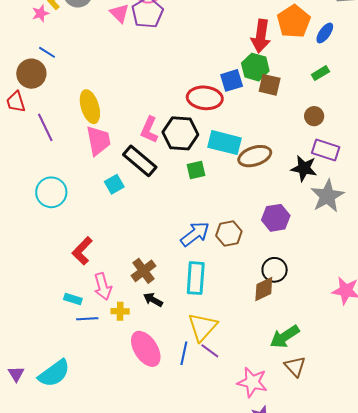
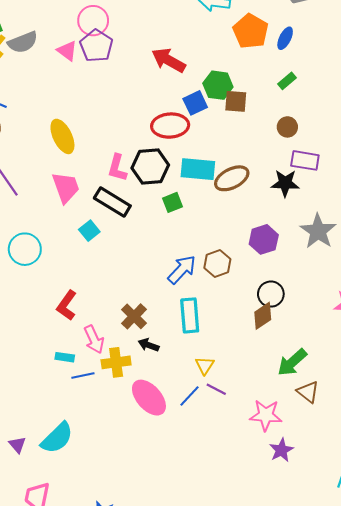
red arrow: (261, 36) -> (169, 60), moved, turned 120
yellow ellipse: (90, 107) -> (62, 136), moved
gray star: (327, 196) -> (318, 231), moved
yellow cross: (120, 311) -> (116, 362), size x1.5
yellow triangle: (202, 327) -> (205, 365), size x0.6
blue line: (184, 353) -> (189, 396), turned 40

